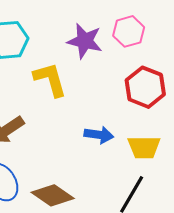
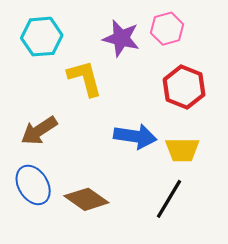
blue arrow: (99, 135) -> (135, 136), size x1.4

